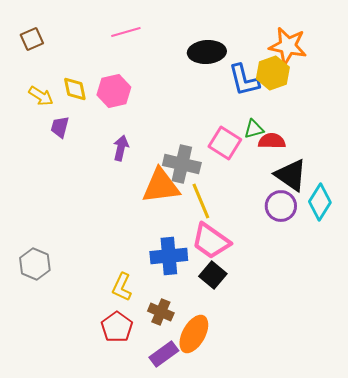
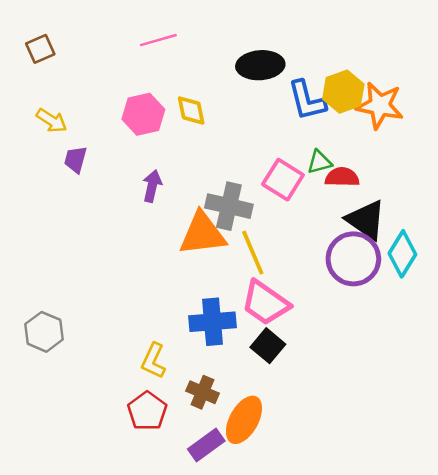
orange star: (288, 46) -> (380, 105), moved
yellow diamond: (75, 89) -> (191, 110), moved
purple circle: (281, 206) -> (353, 259), size x1.4

